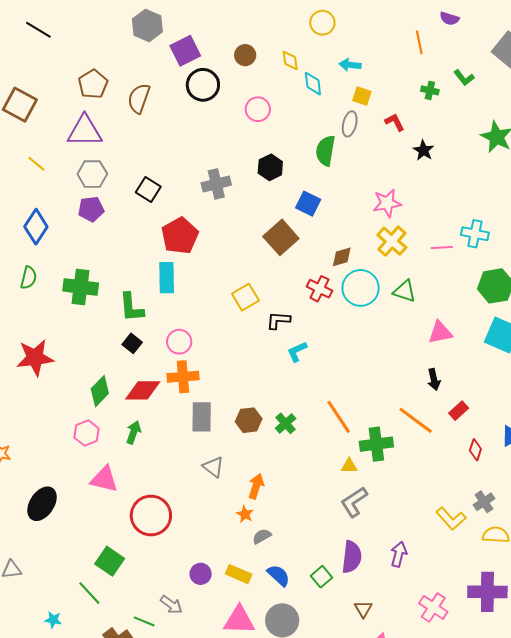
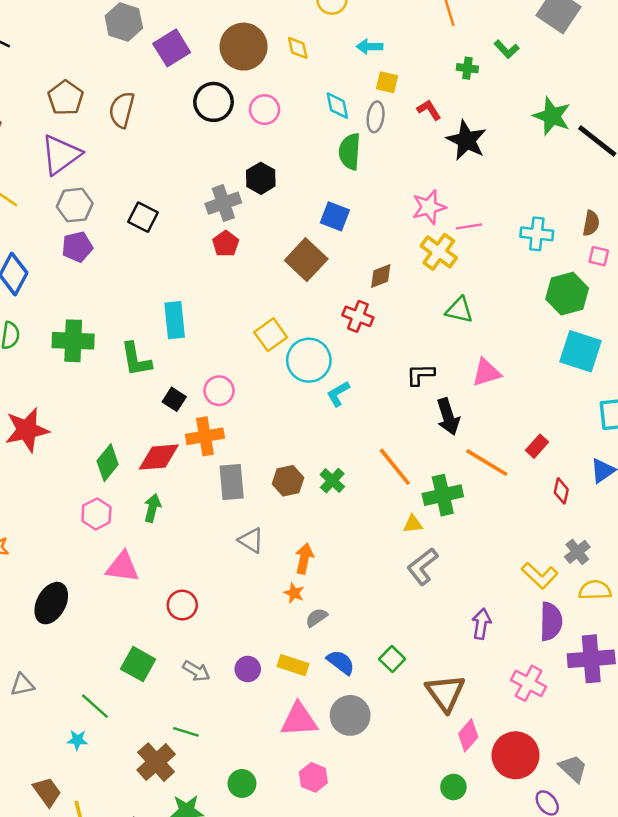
brown circle: (245, 55) -> (244, 47), size x1.8
cyan diamond: (313, 84) -> (337, 106), moved
black circle: (203, 85) -> (213, 102), moved
purple triangle: (85, 131) -> (61, 155), turned -30
black star: (423, 150) -> (466, 140), size x1.6
black hexagon: (270, 167) -> (261, 178), moved
red pentagon: (180, 236) -> (226, 244), moved, size x0.6
pink line: (442, 248) -> (469, 226), moved
cyan circle: (361, 288) -> (309, 360), moved
black L-shape: (278, 320) -> (420, 375), moved
pink triangle: (440, 333) -> (486, 373), moved
pink circle: (179, 342) -> (219, 391), moved
black square: (132, 343) -> (174, 399), moved
black arrow: (434, 379) -> (448, 417), moved, size x1.4
red circle: (151, 515) -> (182, 605), size x0.6
purple semicircle: (352, 557) -> (551, 621), moved
green line: (89, 593) -> (95, 706), moved
gray arrow: (171, 605) -> (196, 671), moved
brown triangle: (363, 609) -> (445, 693), size x1.8

